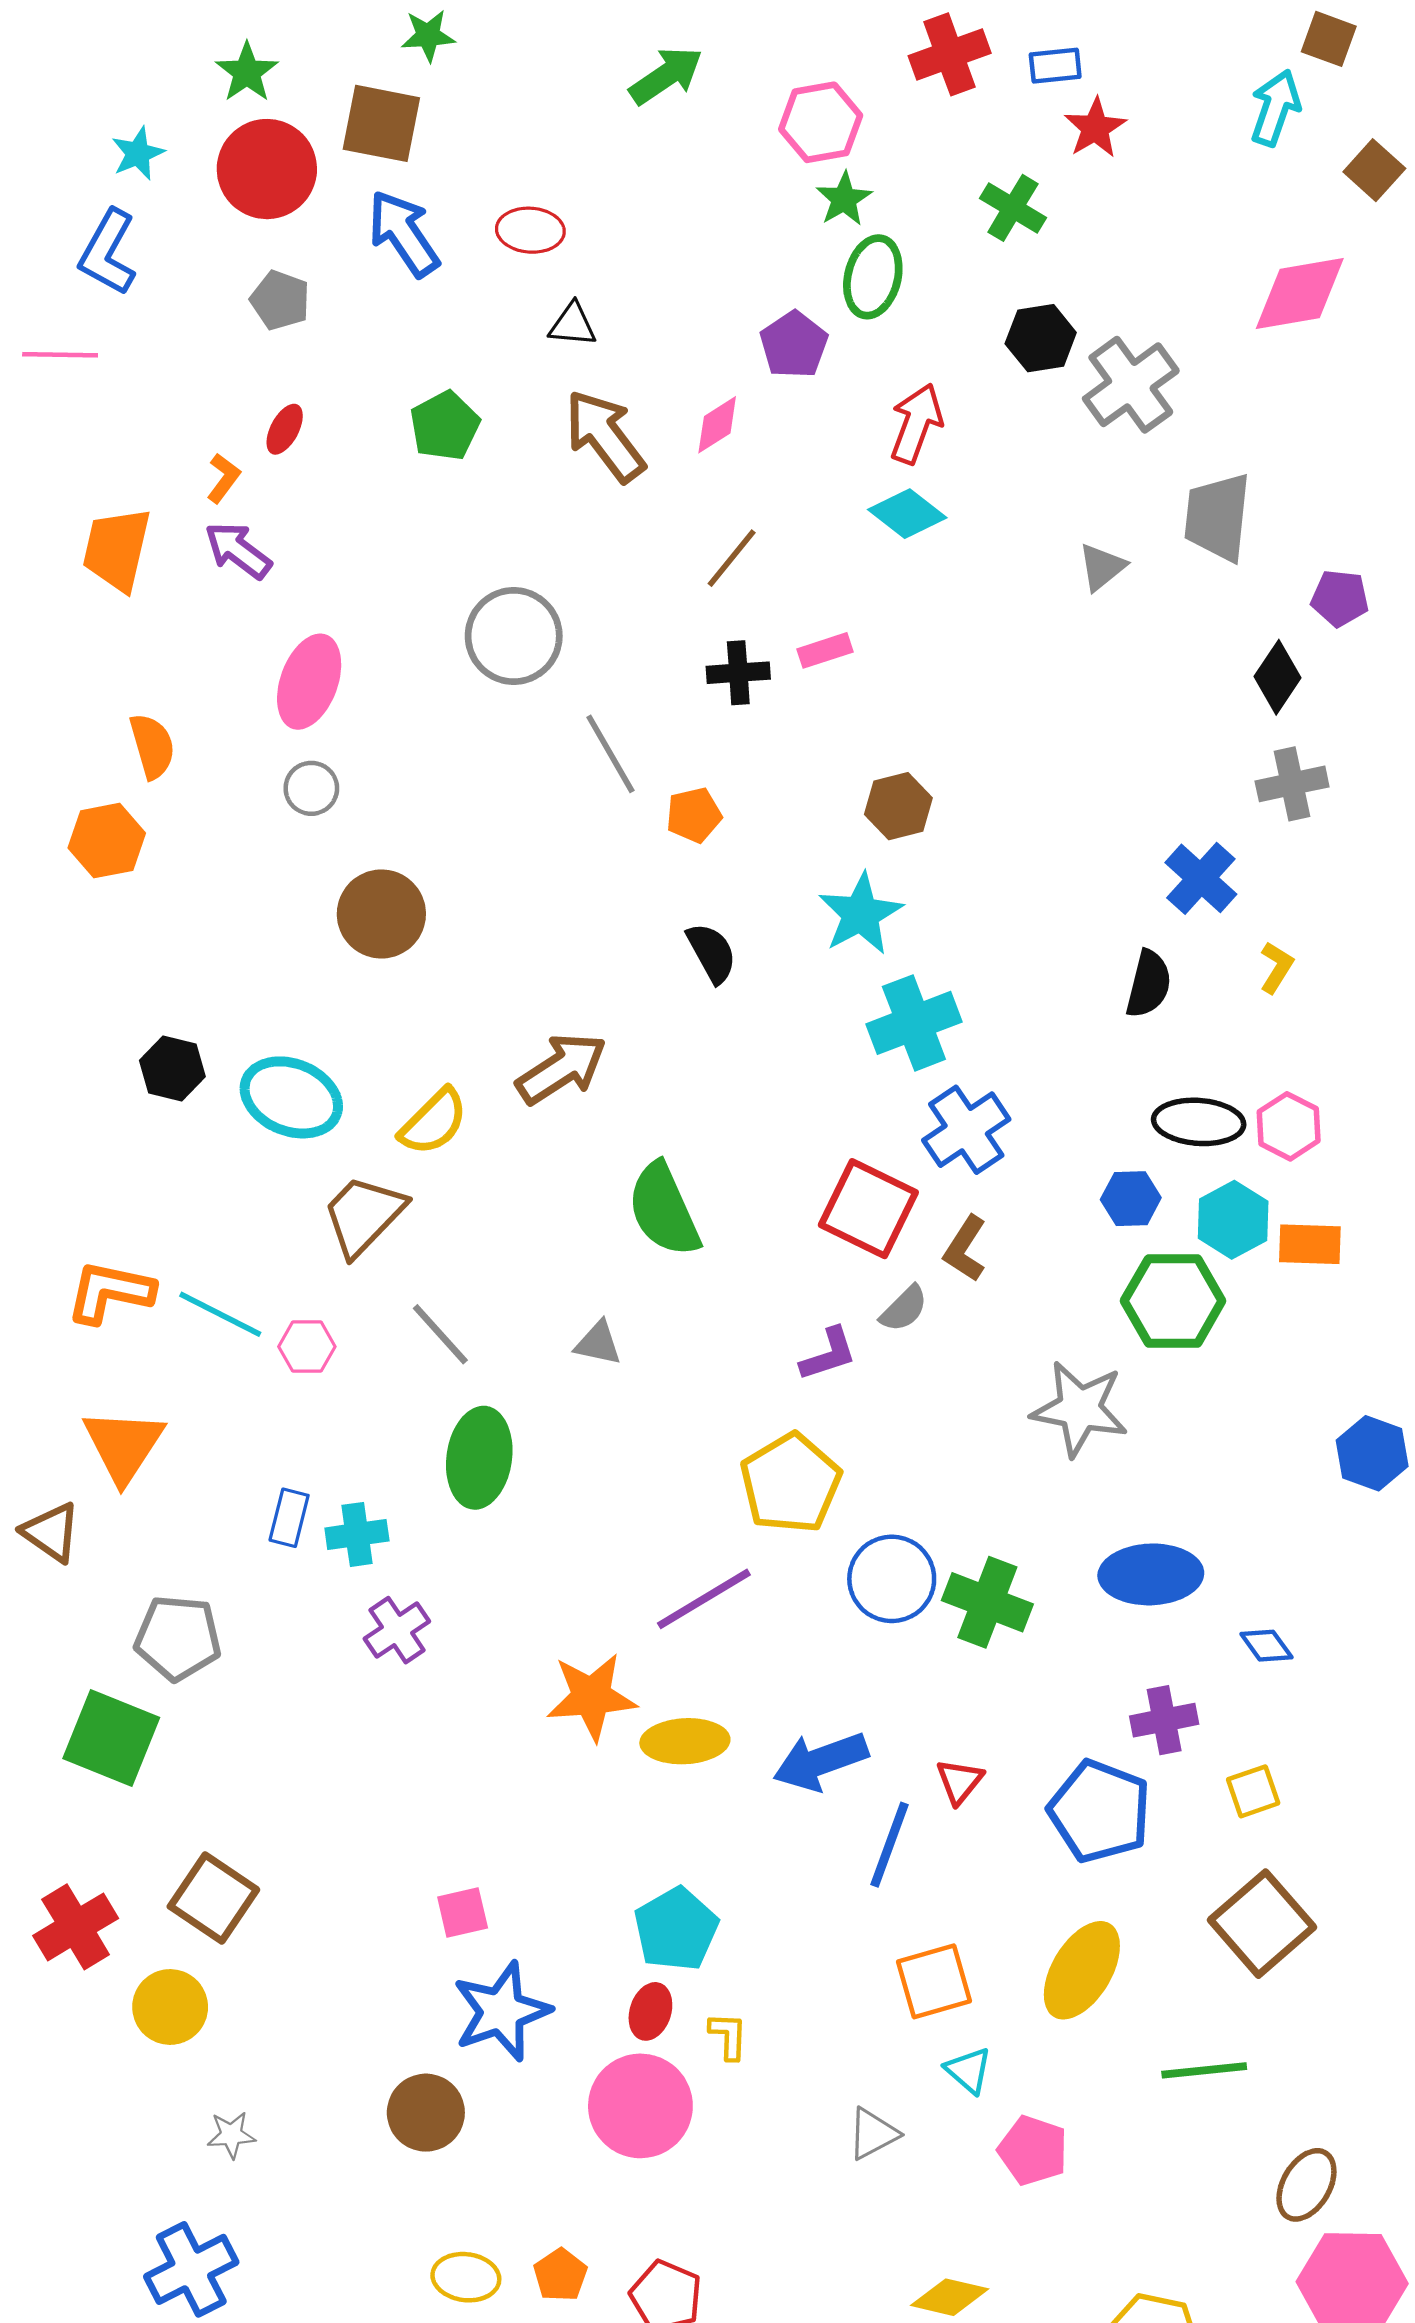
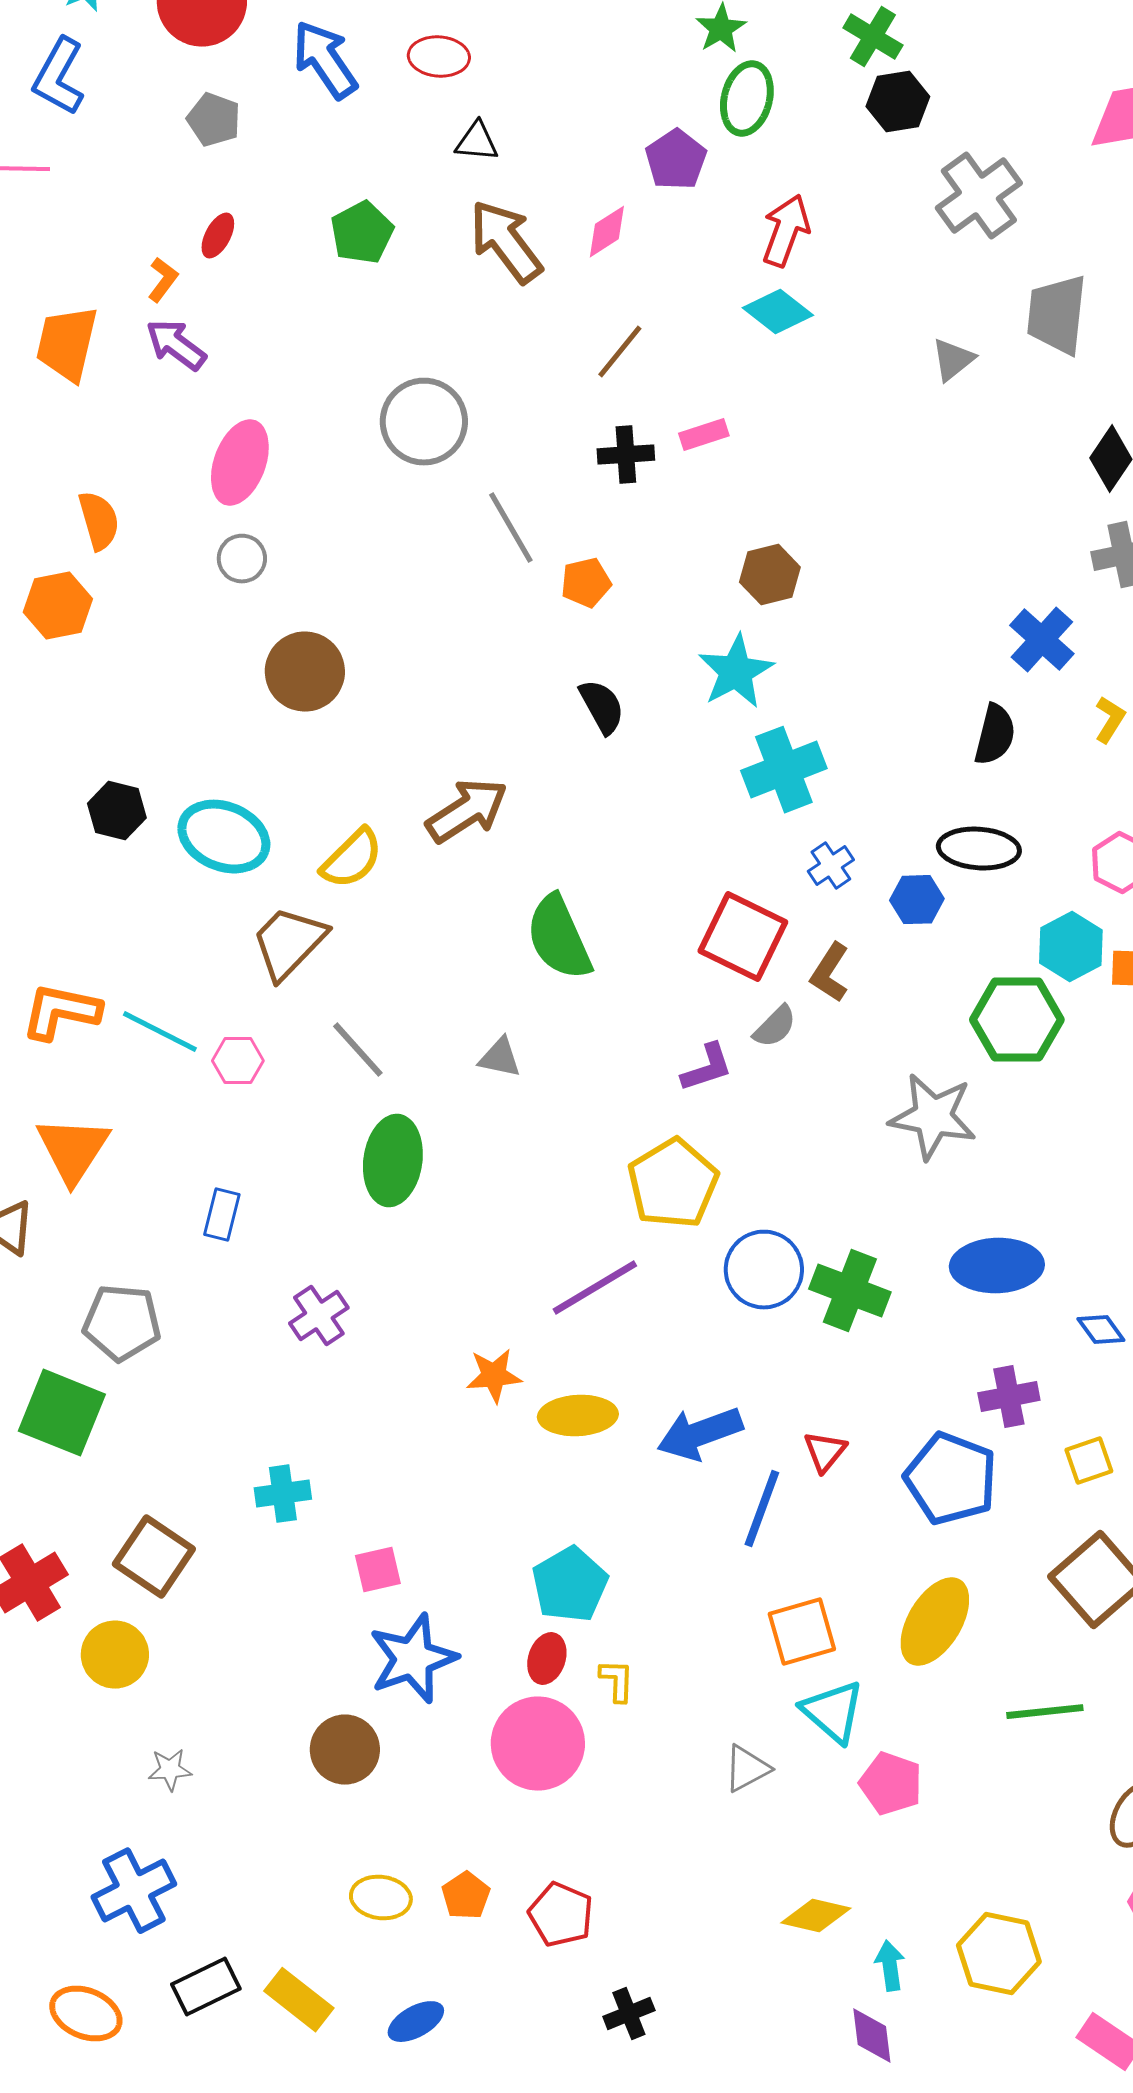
black hexagon: (1041, 338) -> (898, 102), moved
black ellipse: (1199, 1122) -> (979, 849), moved
blue cross: (966, 1130) -> (831, 866), size x0.6
blue hexagon: (1131, 1199) -> (917, 900), moved
cyan cross: (357, 1534) -> (283, 1494), moved
orange star: (592, 1697) -> (494, 1376), size x0.7
cyan triangle: (968, 2070) -> (833, 1712), size x1.5

